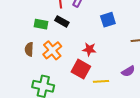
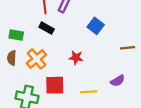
blue square: (108, 20) -> (96, 26), turned -35
green rectangle: (41, 24) -> (16, 35), moved
red square: (81, 69) -> (55, 85), moved, turned -30

